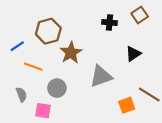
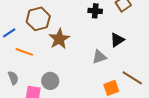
gray triangle: (101, 76) -> (99, 57), moved, size x0.7
gray circle: (57, 88) -> (50, 81), moved

